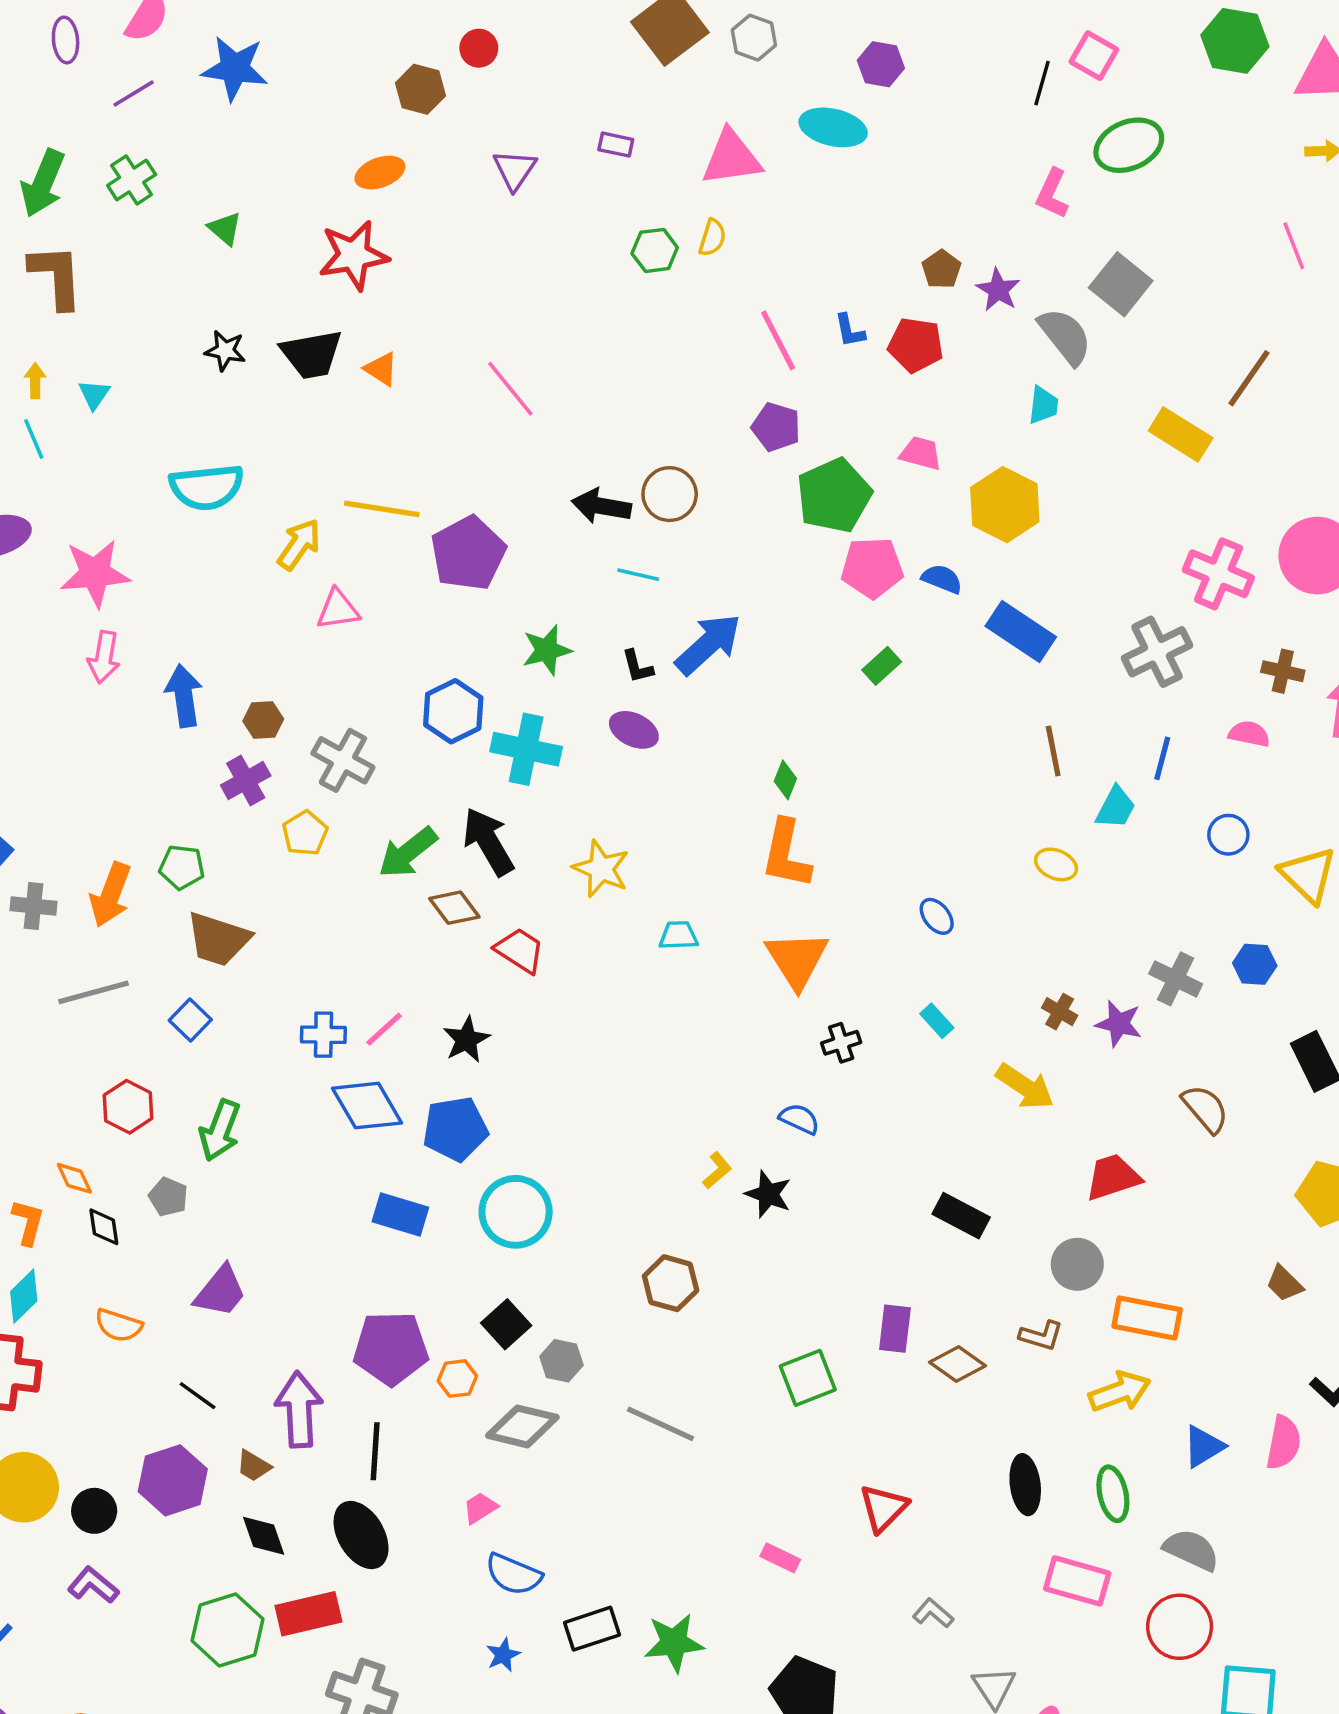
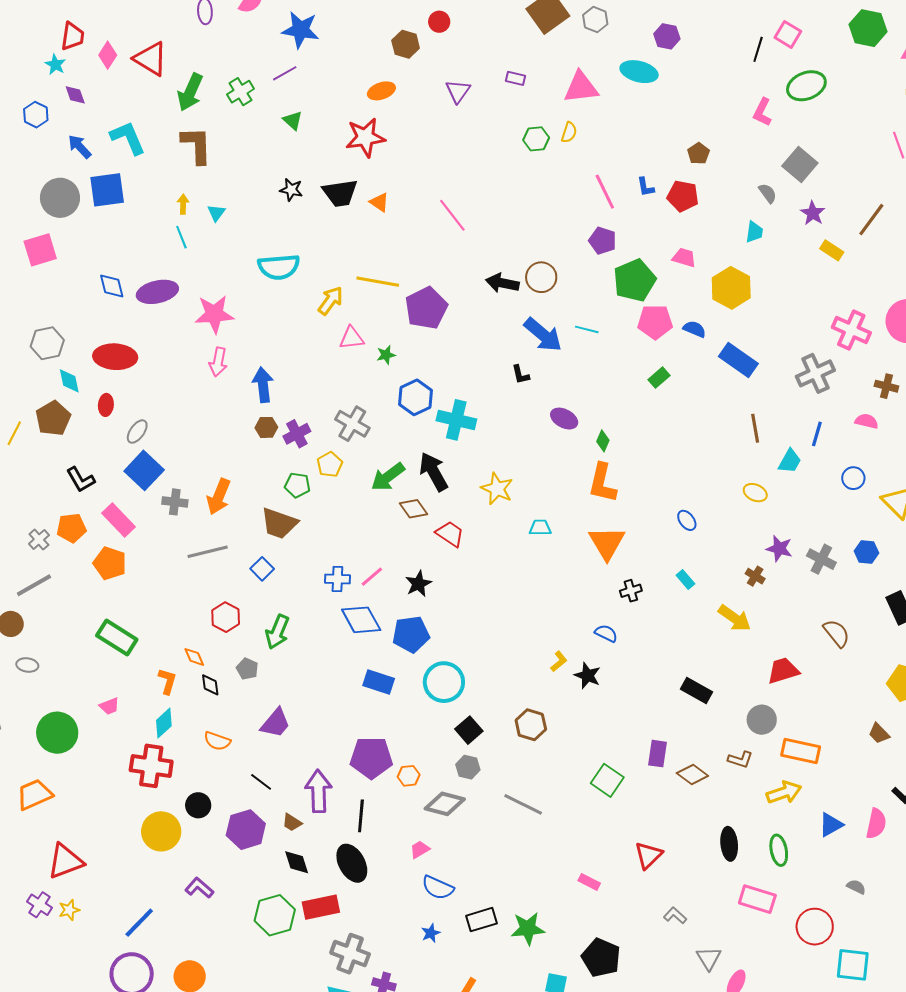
purple line: (134, 93) -> (285, 73), moved
purple star: (998, 290) -> (813, 213), moved
gray semicircle: (1065, 336) -> (768, 193), size x0.6
yellow rectangle: (1181, 434) -> (832, 250), size x0.7
cyan line: (638, 575) -> (587, 329), moved
blue arrow: (708, 644) -> (543, 335), moved, turned 81
green star: (547, 650) -> (386, 355), moved, size x0.7
brown hexagon: (263, 720) -> (266, 427), moved
purple ellipse: (634, 730) -> (564, 419), moved
green pentagon: (182, 867) -> (297, 485), moved
purple star: (1119, 1024) -> (779, 549), moved
black square: (506, 1324) -> (469, 730), moved
green square: (808, 1378) -> (607, 780), turned -36
black circle: (94, 1511) -> (198, 805), moved
gray semicircle: (1191, 1550) -> (856, 887), moved, size x0.6

